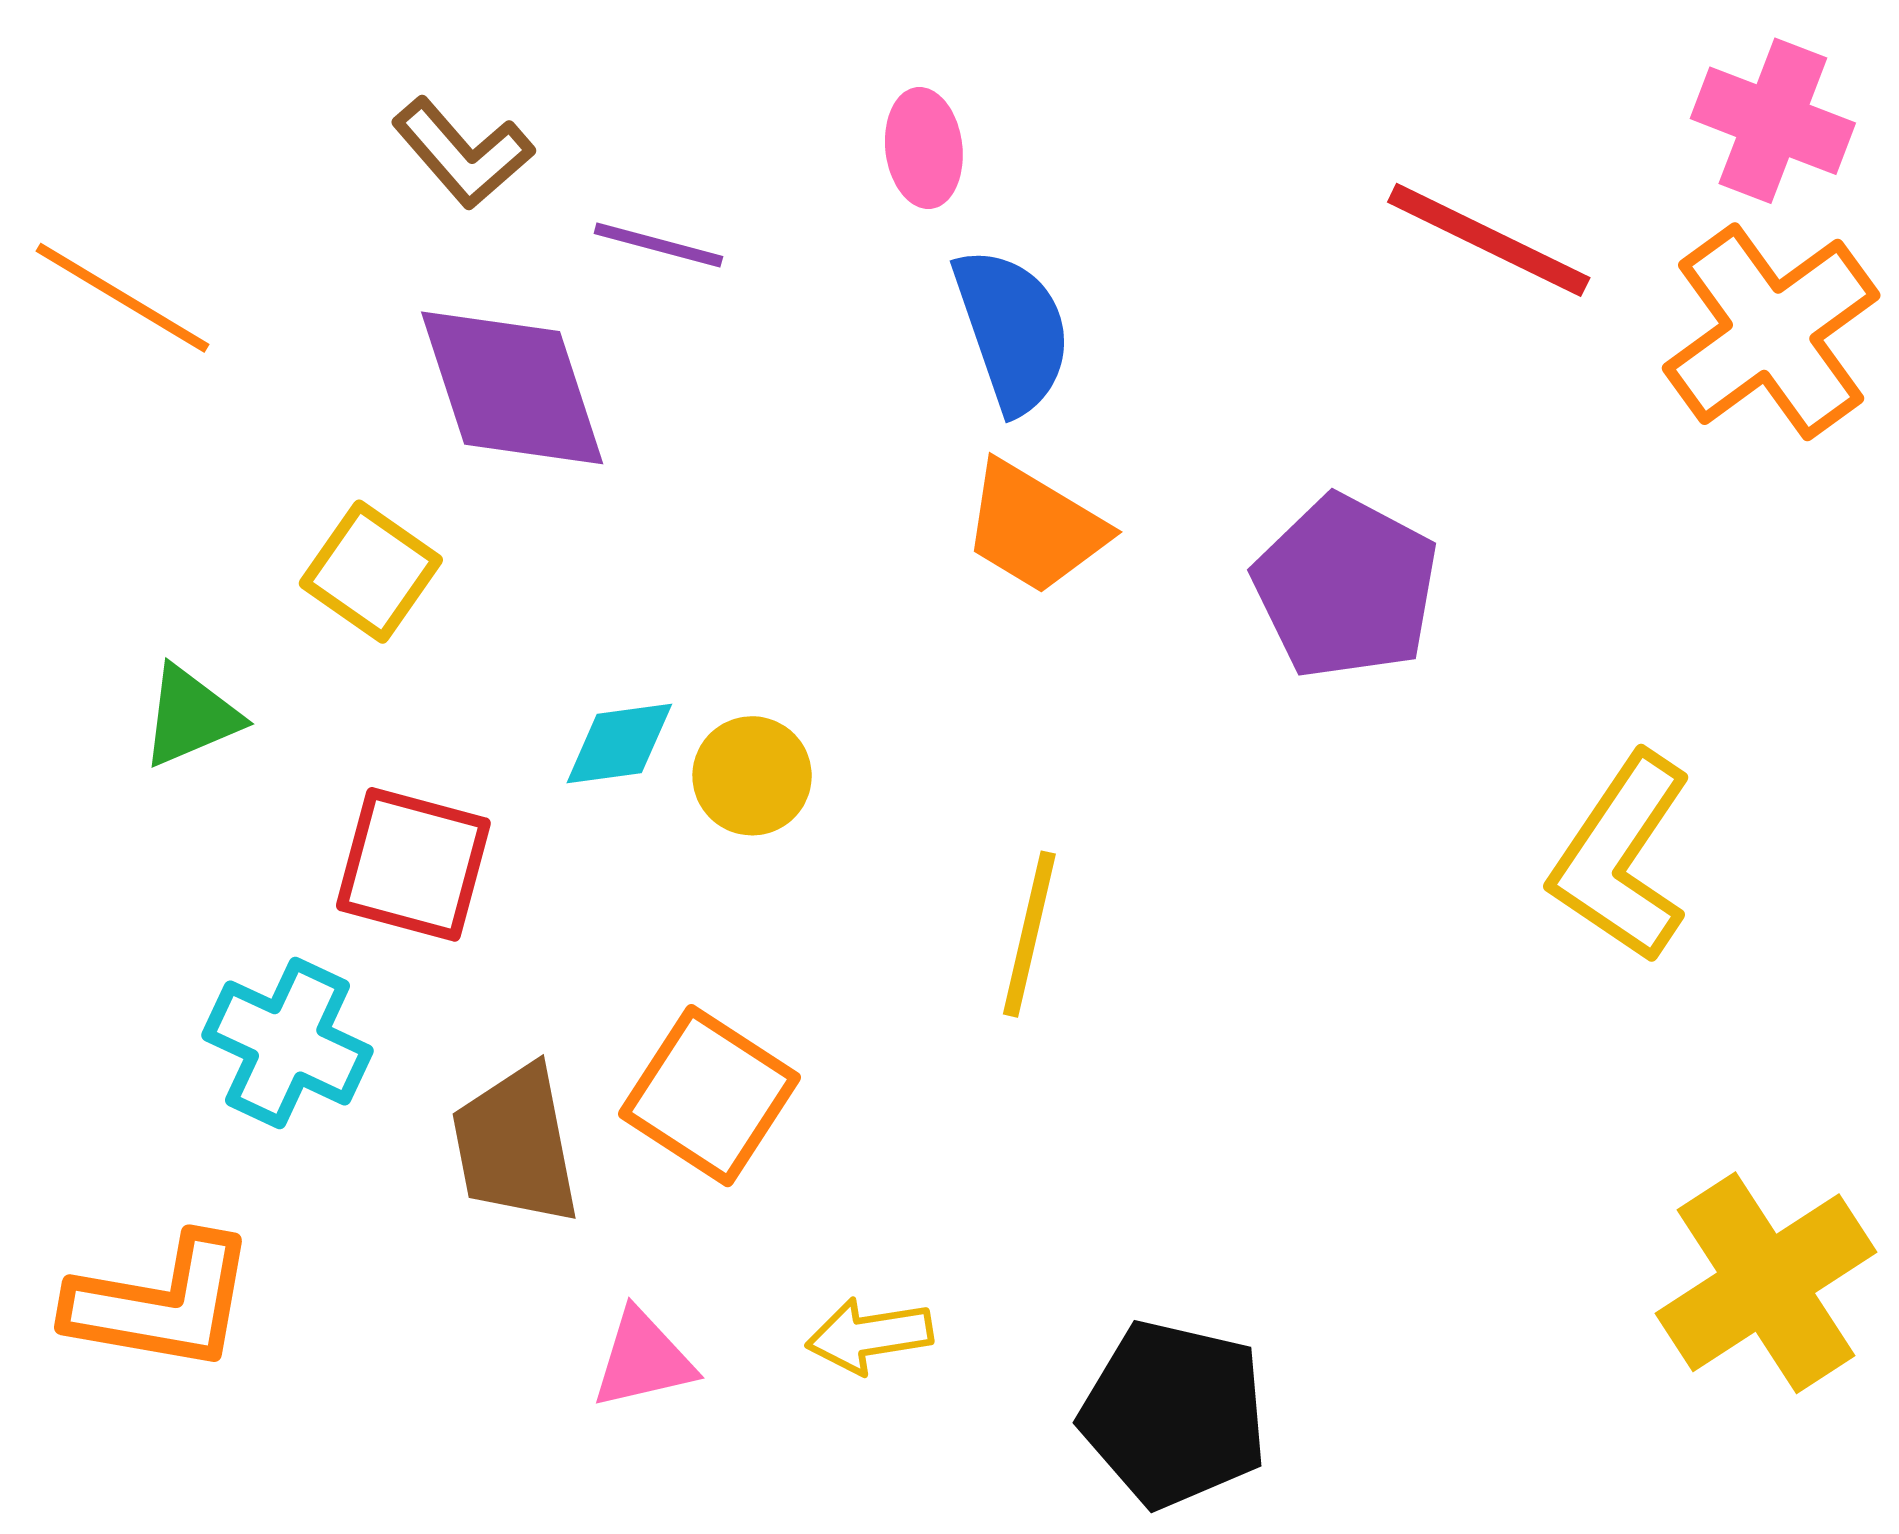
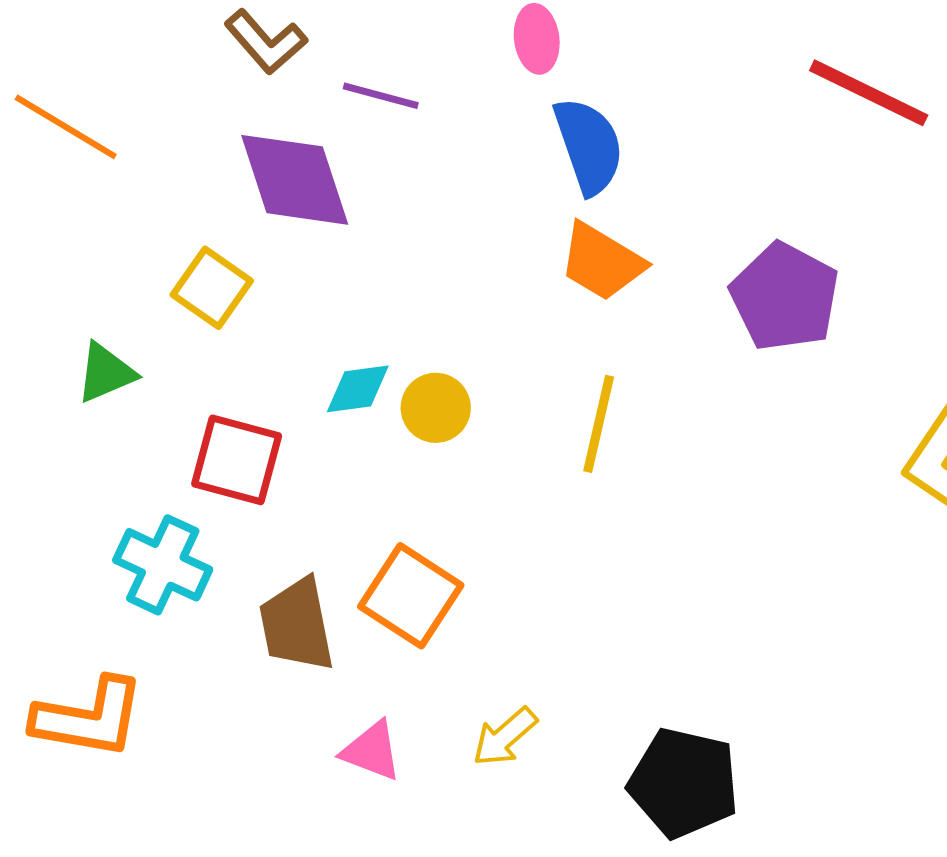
yellow line: (1029, 934) -> (599, 424), moved
yellow arrow: (869, 1336) -> (505, 737), turned -32
pink triangle: (643, 1359) -> (372, 751), turned 34

